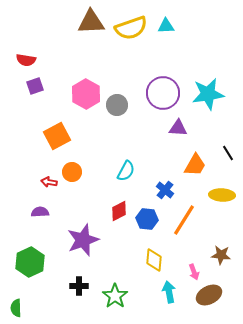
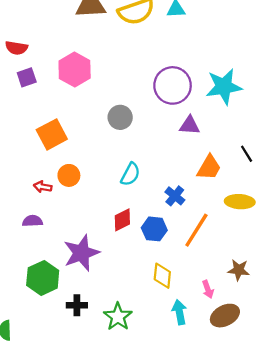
pink hexagon: (86, 94) -> (75, 70), moved
gray circle: (117, 105) -> (120, 117), moved
green hexagon: (30, 262) -> (43, 278), moved

